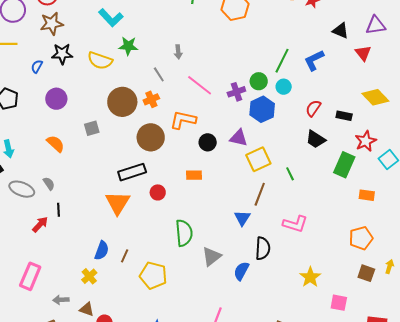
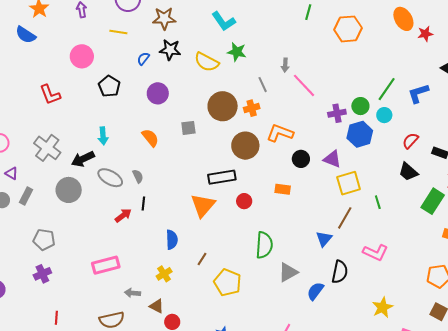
pink line: (200, 85) -> (304, 85), moved
blue semicircle: (102, 251) -> (172, 240), moved, turned -30
pink rectangle: (30, 276) -> (106, 265), turned 44

